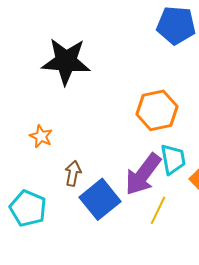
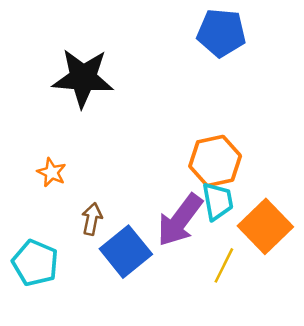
orange hexagon: (157, 110) -> (215, 161), moved
yellow line: (158, 210) -> (224, 265), moved

